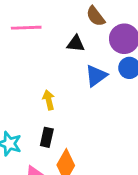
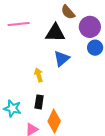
black triangle: (76, 44) -> (55, 33), size x1.5
blue triangle: (96, 76) -> (62, 59), moved

